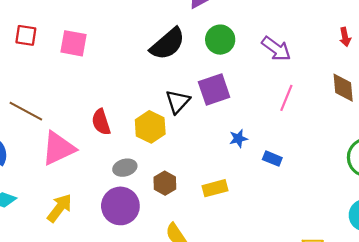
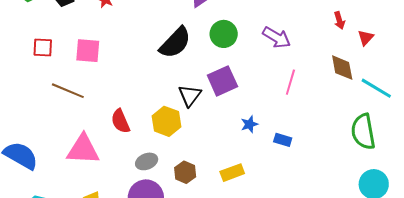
brown line: (26, 111) -> (68, 91), moved
pink triangle: (58, 148) -> (83, 149), turned 33

